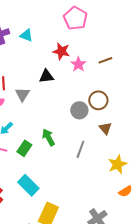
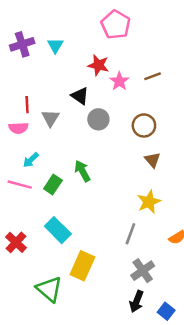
cyan triangle: (26, 35) -> (55, 46), turned 40
black triangle: (46, 76) -> (80, 96), turned 42
gray circle: (79, 110) -> (98, 119), moved
gray line: (80, 149) -> (130, 234), moved
yellow star: (117, 164) -> (149, 202), moved

